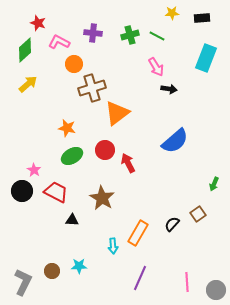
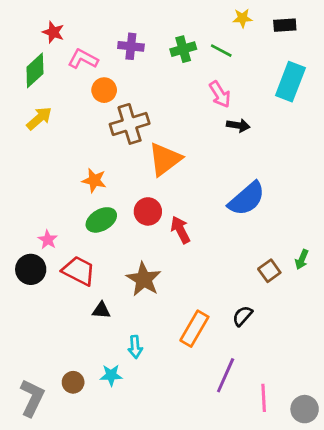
brown square: (198, 214) -> (269, 271), moved
cyan arrow: (113, 246) -> (135, 347), moved
purple line: (140, 278) -> (226, 375), moved

